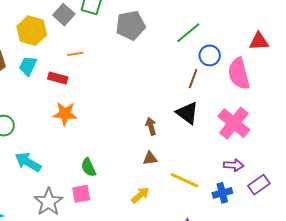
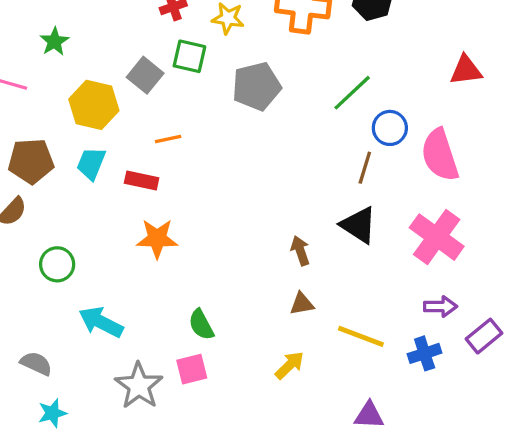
red triangle: (259, 41) -> (466, 70), moved

